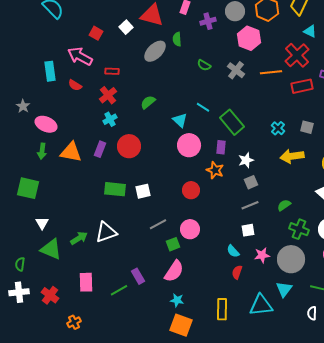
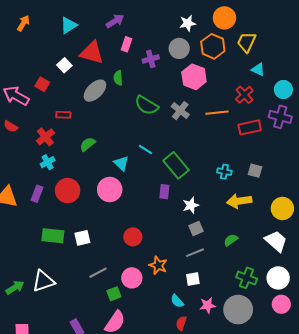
red square: (96, 33) -> (42, 84), moved
red cross: (297, 55) -> (244, 95), size x0.7
green semicircle: (204, 65) -> (147, 105), size x1.6
red rectangle: (112, 71) -> (63, 115), moved
cyan cross: (278, 128) -> (224, 172), turned -32
pink circle: (189, 145) -> (110, 190), moved
orange star: (215, 170) -> (158, 265), moved
green semicircle: (284, 205) -> (231, 240), moved

